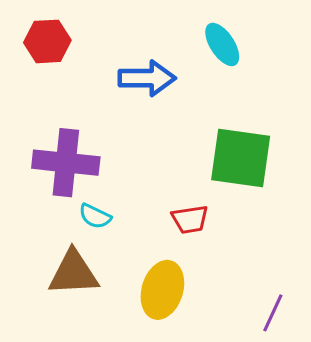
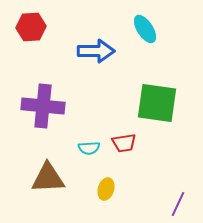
cyan semicircle: (95, 216) -> (89, 148), moved, turned -30
yellow ellipse: (162, 290) -> (106, 189), size x0.6

